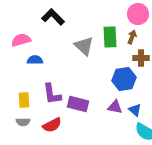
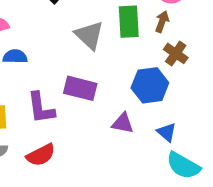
brown cross: (141, 58) -> (176, 53), turned 35
purple rectangle: (78, 104) -> (80, 88), moved
purple triangle: (115, 107) -> (123, 123), moved

